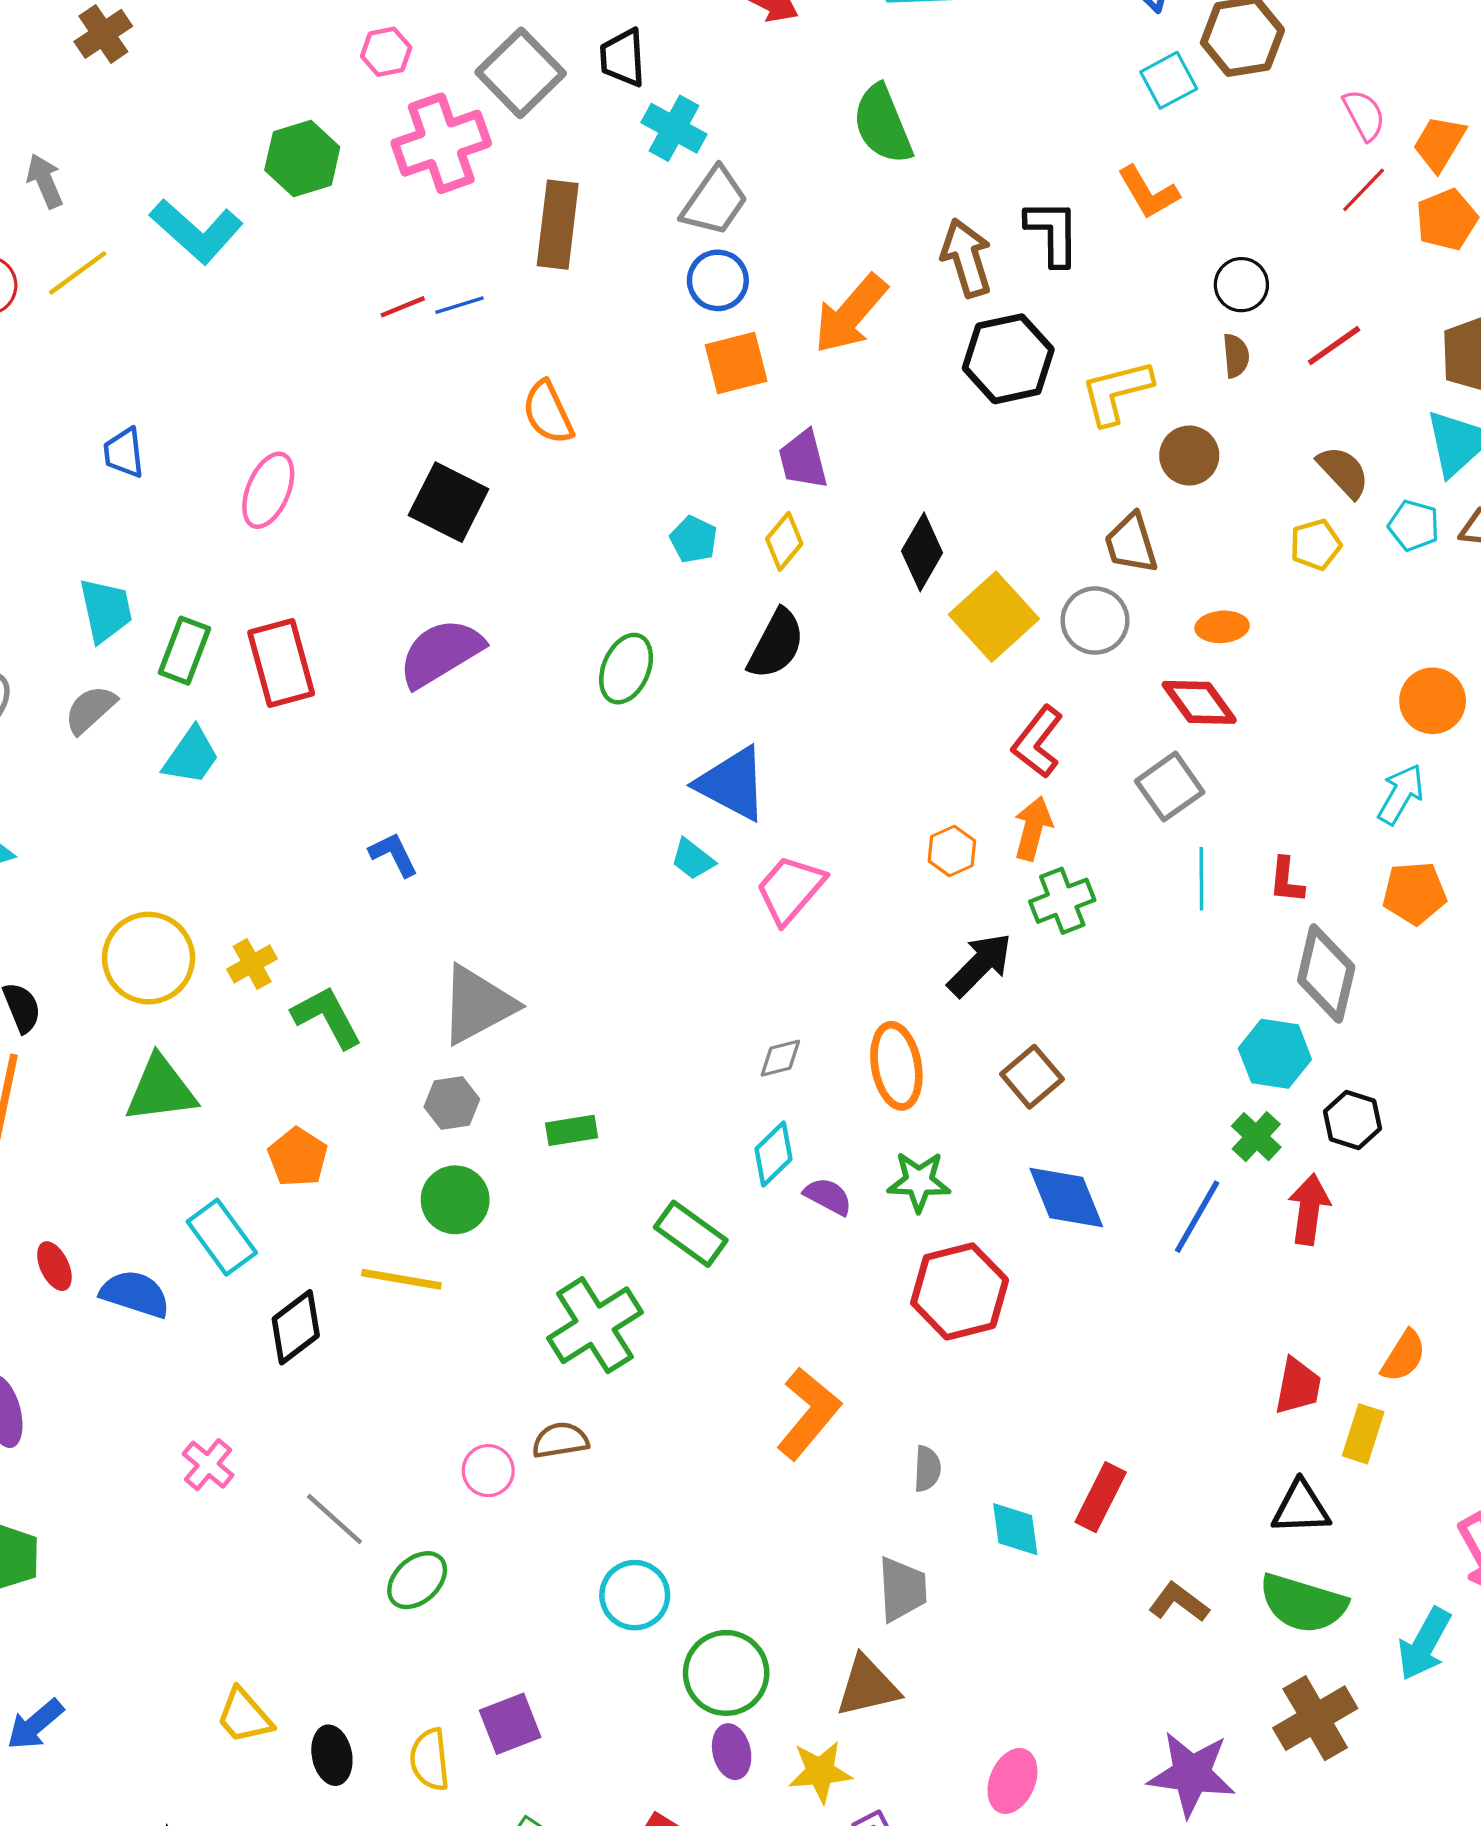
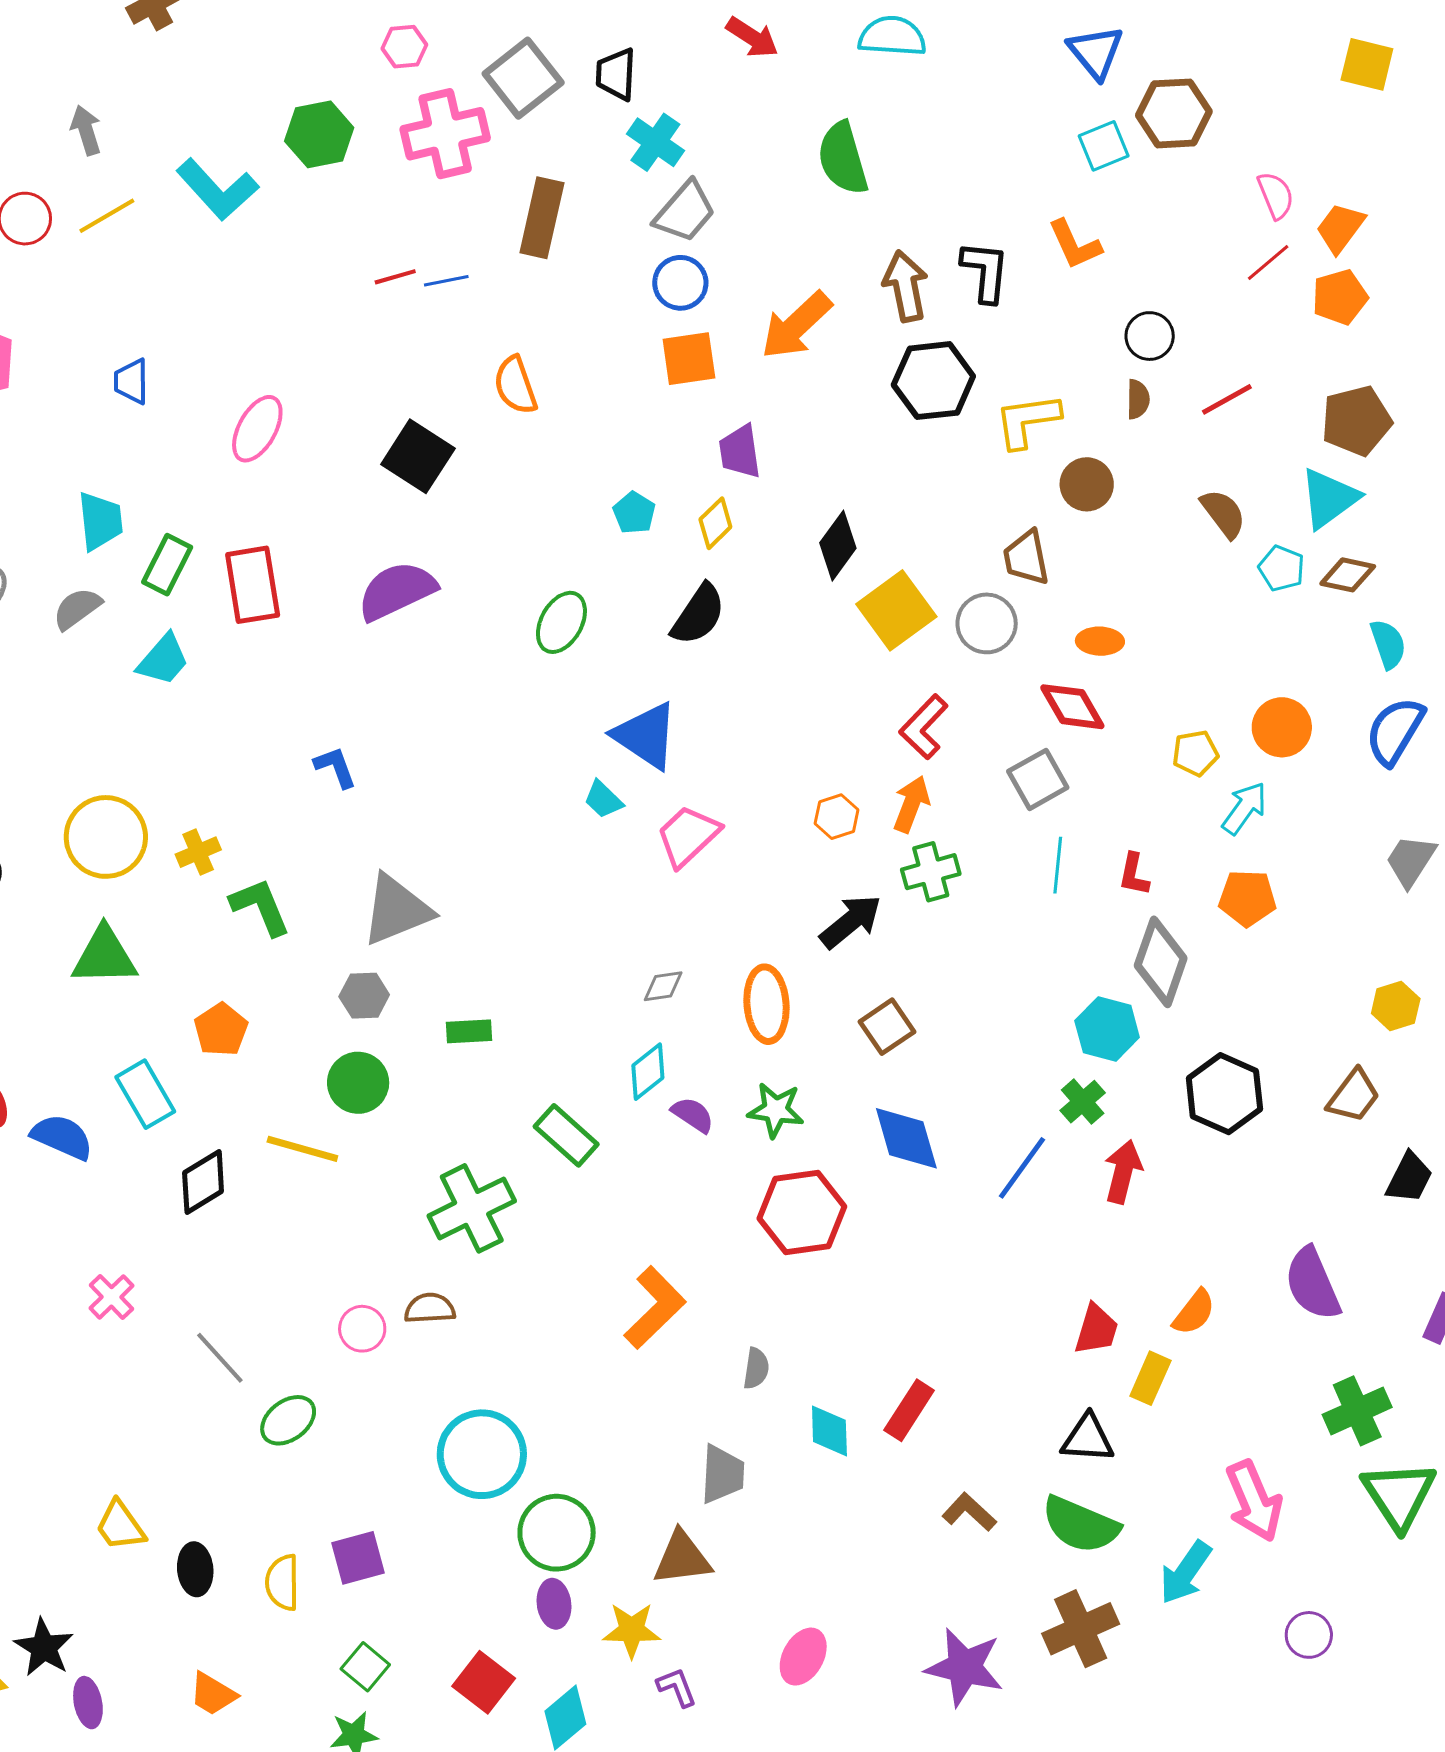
yellow pentagon: (1316, 545) -> (1195, 753), moved
black hexagon: (1353, 1120) -> (1224, 1094), moved, size x1.5
cyan circle: (635, 1595) -> (482, 1454), size x1.4

